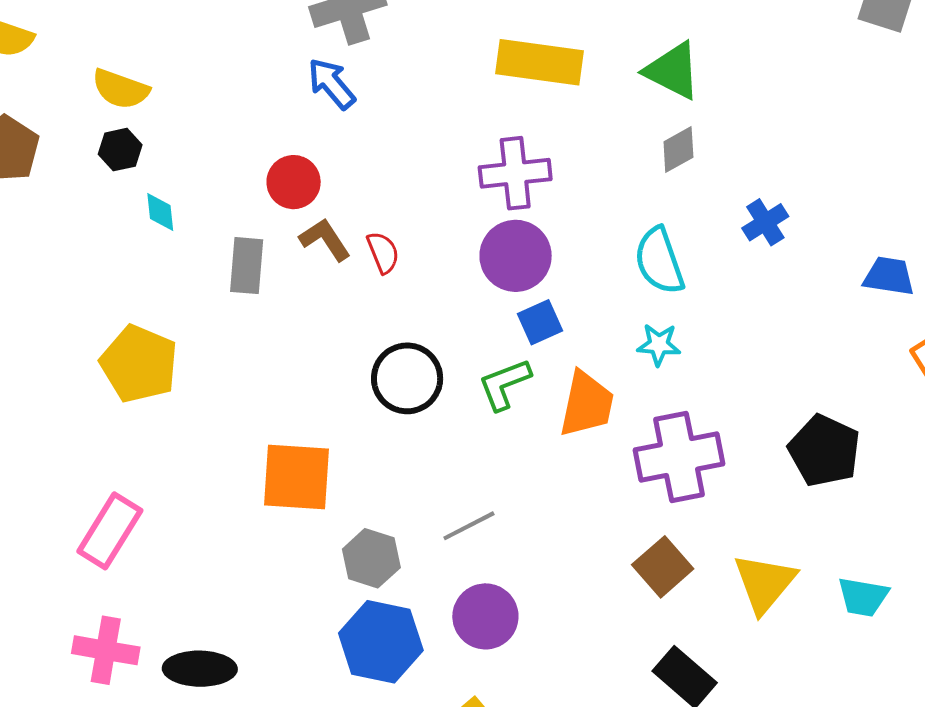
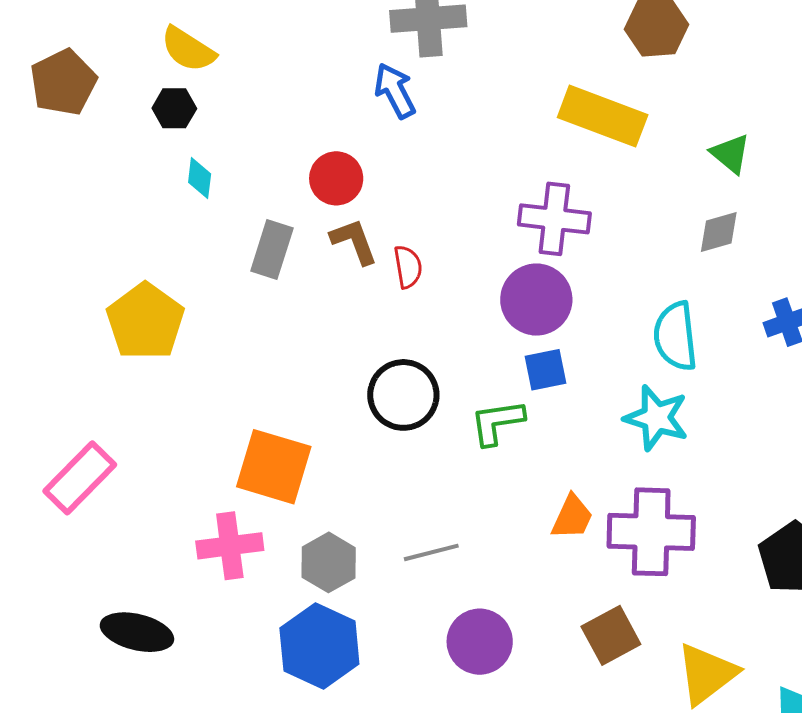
green triangle: (673, 71) -> (730, 154), size x0.7
cyan star: (659, 345) -> (656, 418), size x1.5
orange trapezoid: (587, 404) -> (572, 517), moved, size x0.7
purple circle: (485, 616) -> (480, 642), moved
pink cross: (106, 650) -> (230, 546), moved, turned -30

